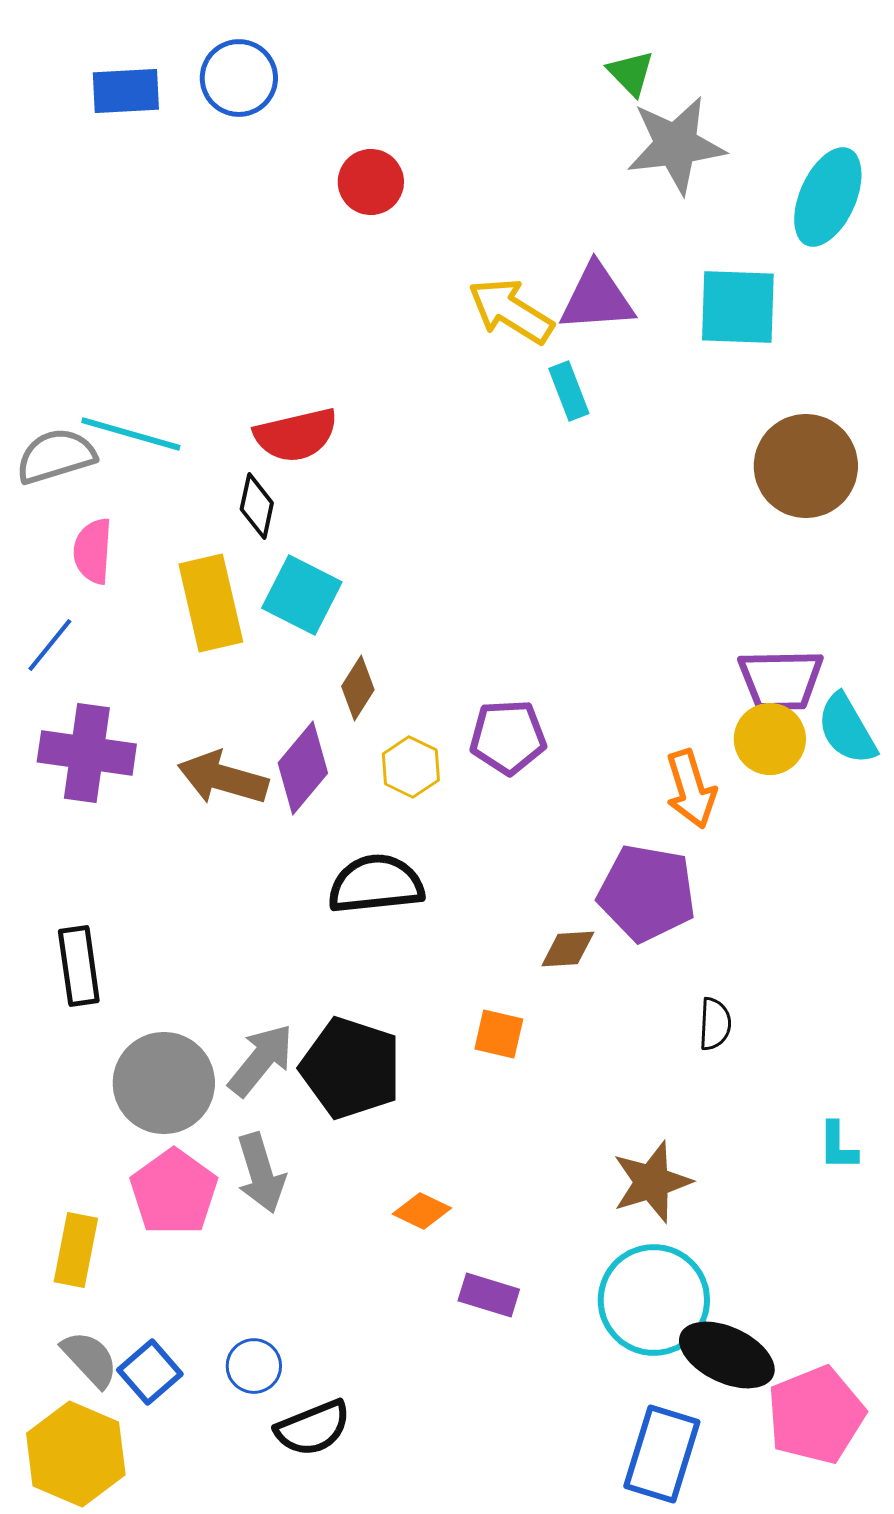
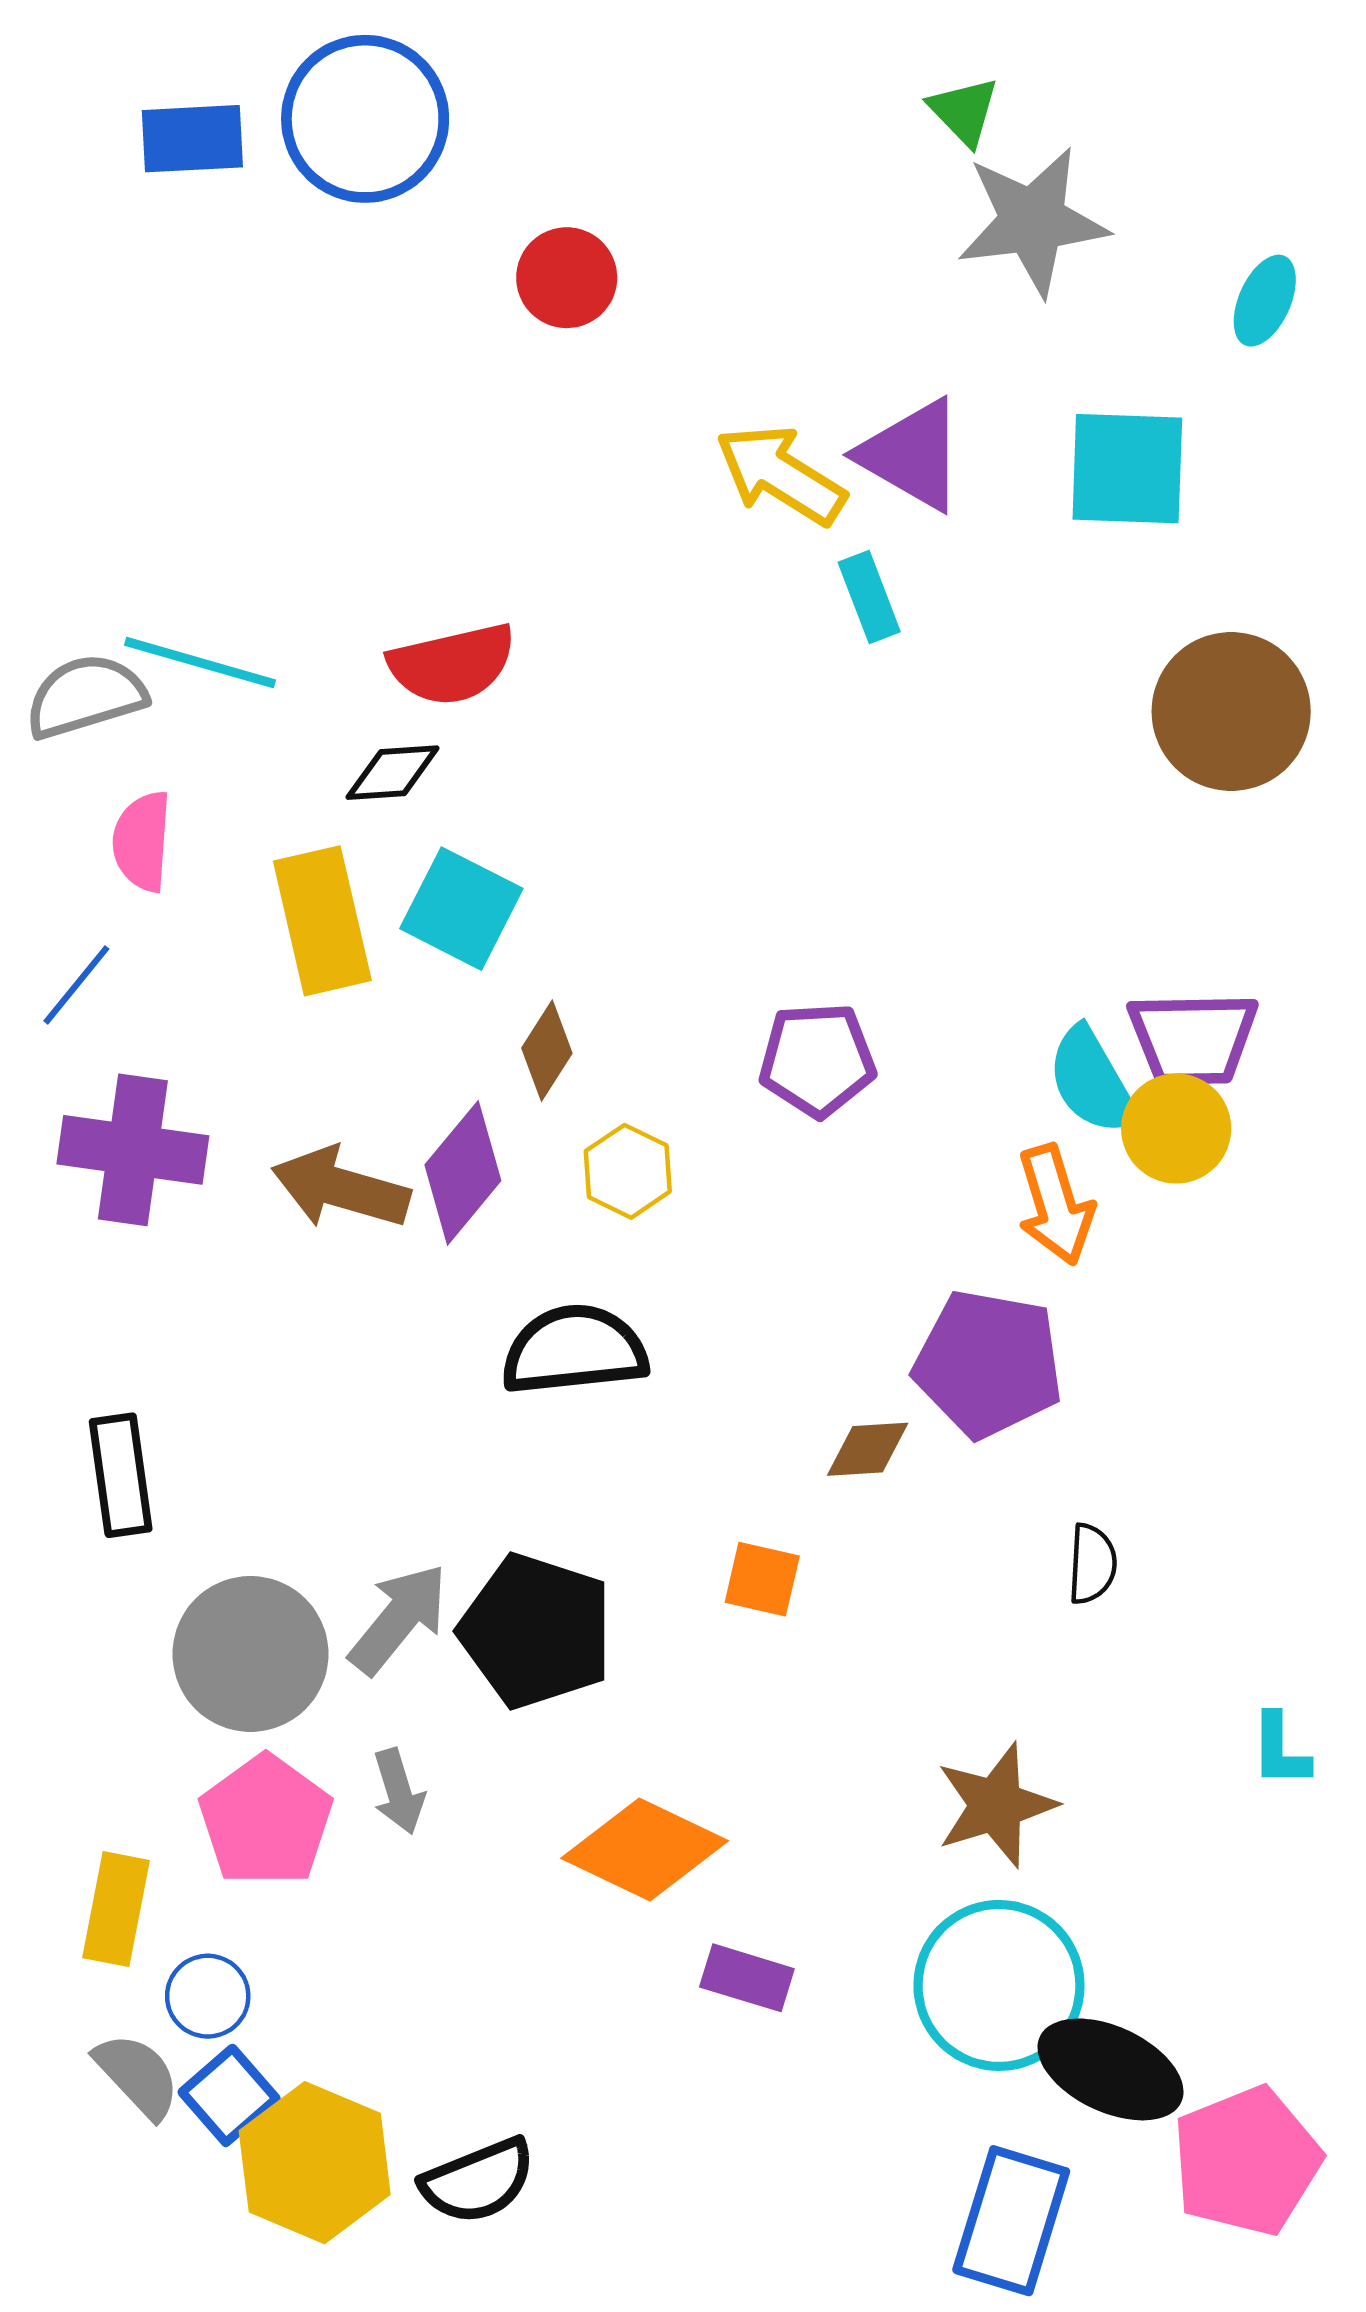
blue circle: (239, 78) -> (365, 119), size x1.4
cyan ellipse: (828, 197) -> (1265, 301), size x0.6
purple triangle: (597, 298) -> (912, 455), turned 34
black diamond: (257, 506) -> (393, 773), turned 74
cyan semicircle: (847, 729) -> (1092, 1081), moved
purple pentagon: (508, 737) -> (817, 1060), moved
gray arrow: (261, 1173) -> (399, 1791), size x0.7
orange diamond: (422, 1211) -> (645, 1849), size x1.8
blue circle: (254, 1366) -> (208, 1996), moved
yellow hexagon: (76, 1454) -> (315, 2163), moved

